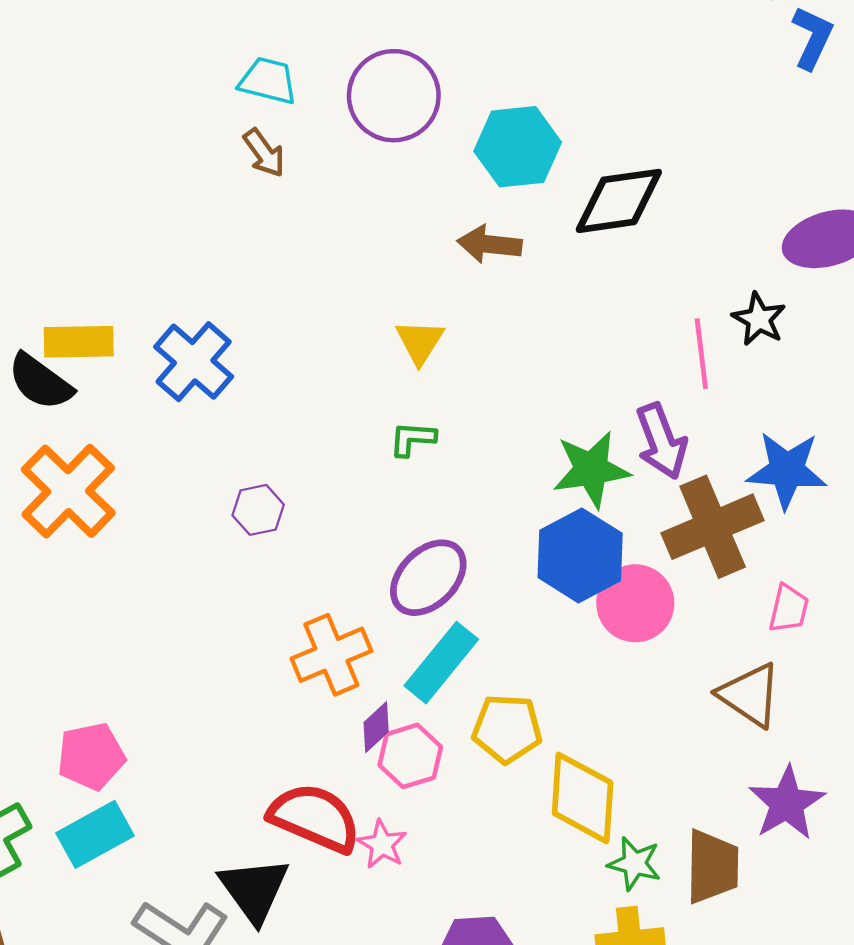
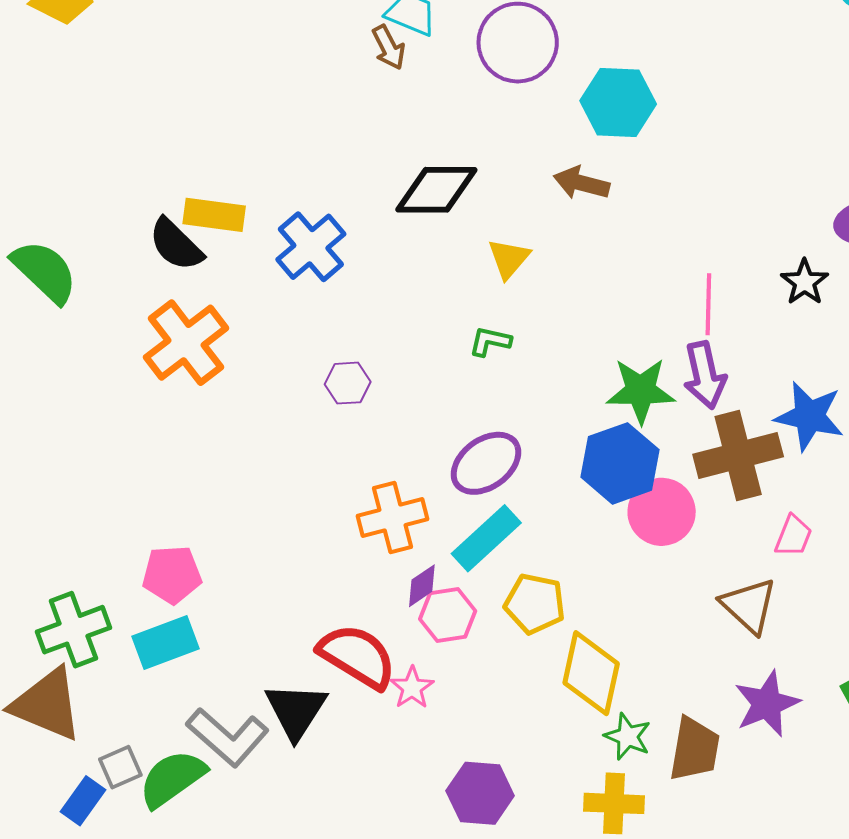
brown arrow: (264, 153) -> (389, 47), moved
black diamond: (619, 201) -> (436, 190), moved
pink line: (701, 354) -> (708, 304), moved

